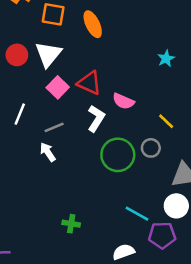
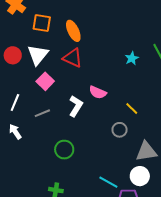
red triangle: (89, 83) -> (73, 58), moved
white arrow: (48, 152) -> (15, 132), moved
green circle: (118, 155) -> (64, 150), moved, size x0.7

